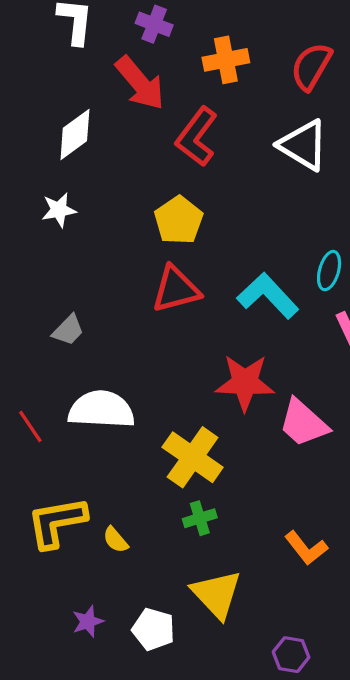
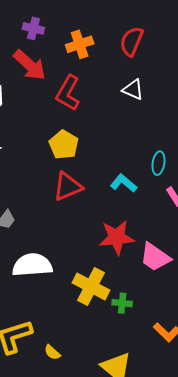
white triangle: (303, 145) -> (133, 90), size x0.7
cyan L-shape: (268, 296) -> (124, 183), size x0.7
green cross: (200, 518) -> (122, 303), moved, turned 30
yellow semicircle: (116, 540) -> (52, 352), moved

